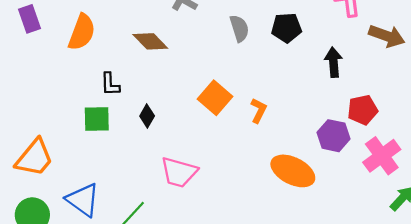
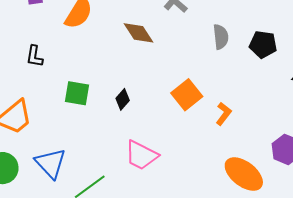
black L-shape: (110, 84) -> (35, 56), moved

